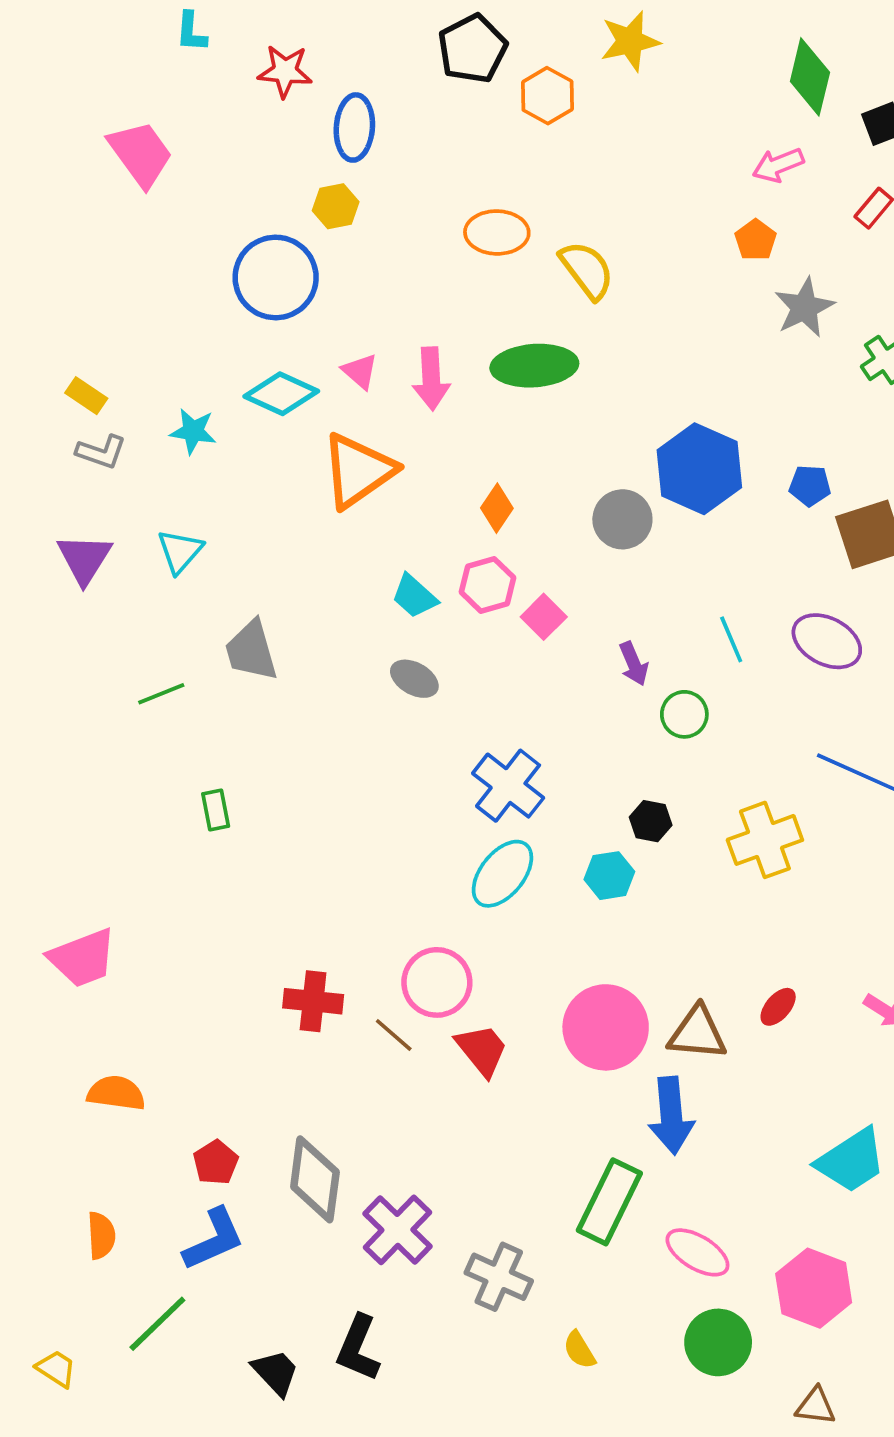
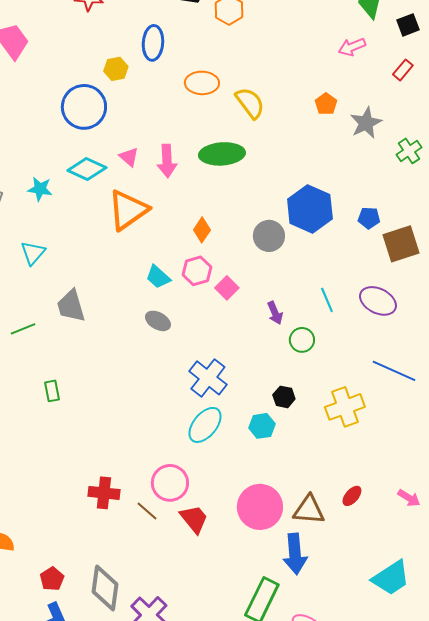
blue ellipse: (354, 127) -> (153, 43), moved
orange pentagon: (756, 240) -> (326, 104), moved

